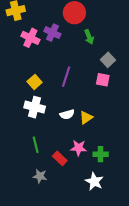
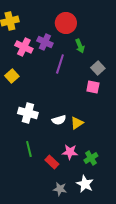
purple line: (66, 77) -> (60, 64), moved
yellow square: (35, 82) -> (12, 76), moved
green cross: (101, 154) -> (91, 158), turned -32
gray star: (40, 176) -> (60, 189), moved

